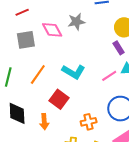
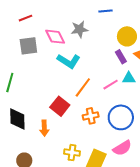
cyan L-shape: (73, 72) -> (69, 61), moved
orange line: (38, 74) -> (83, 87), moved
orange cross: (89, 122) -> (91, 116), moved

